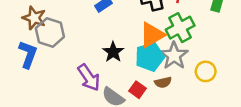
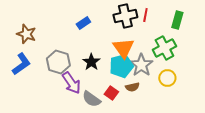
green cross: (180, 28) -> (164, 48), moved
gray hexagon: (50, 32) -> (58, 62), moved
orange triangle: (152, 35) -> (123, 48), turned -35
blue L-shape: (28, 54) -> (21, 64), turned 35

